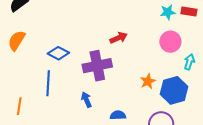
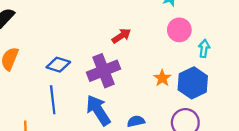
blue arrow: (86, 100) -> (98, 110), size x1.8

